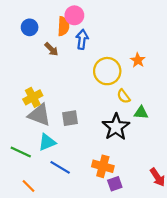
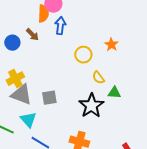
blue circle: (30, 27) -> (12, 43), moved
yellow circle: (107, 71) -> (83, 55), size x0.7
cyan triangle: (47, 142) -> (28, 120), turned -48

